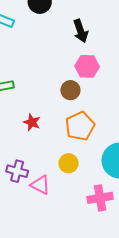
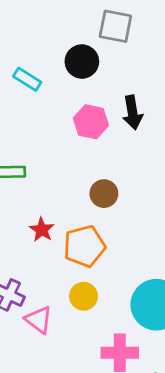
pink hexagon: (87, 66) -> (91, 122), moved
orange pentagon: (80, 126) -> (84, 246), moved

